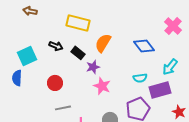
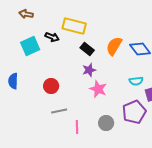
orange semicircle: (103, 43) -> (114, 46), moved
black arrow: (56, 46) -> (52, 37), moved
black rectangle: (78, 53) -> (87, 49), moved
cyan square: (27, 56) -> (30, 46), moved

